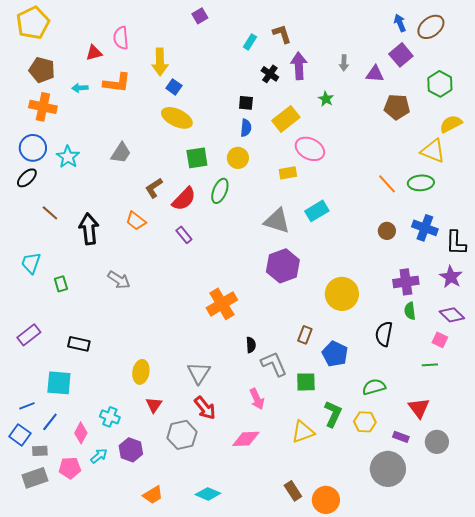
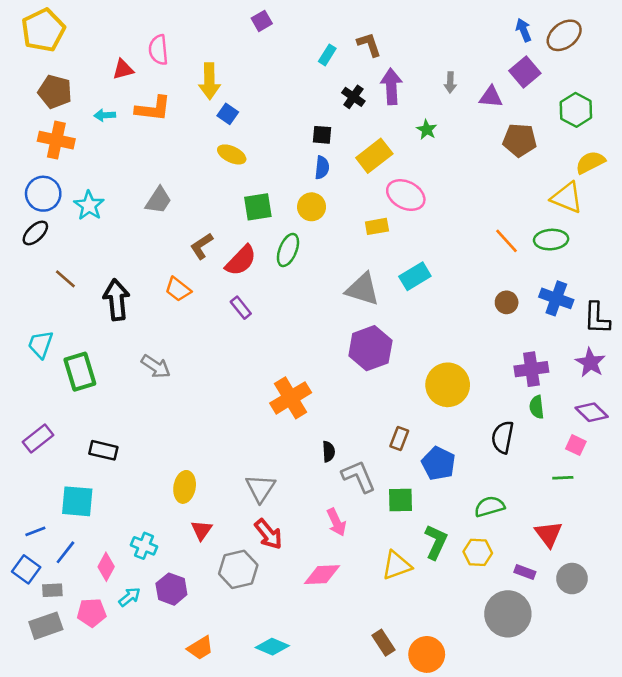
yellow ellipse: (177, 118) -> (232, 154), size x0.7
green rectangle: (61, 284) -> (80, 372), size x1.8

